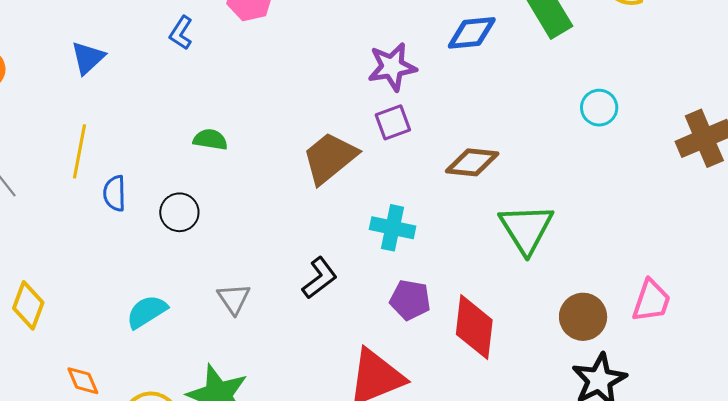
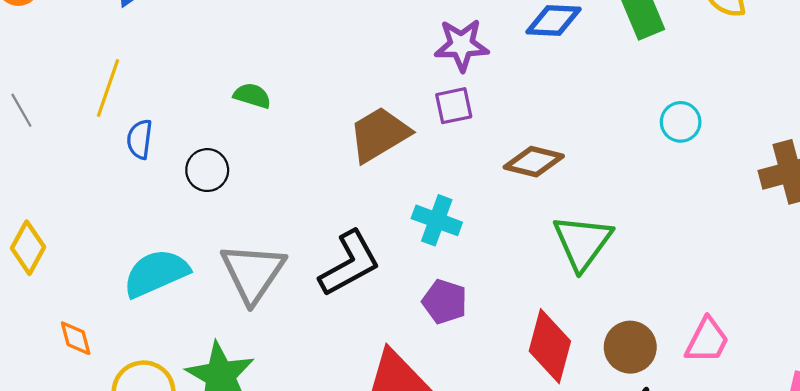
black L-shape: (320, 278) -> (349, 264), size x1.5
gray triangle: (234, 299) -> (253, 273), size x1.8
cyan semicircle: (147, 312) -> (156, 273), size x1.4
red diamond: (474, 327) -> (550, 346), moved

